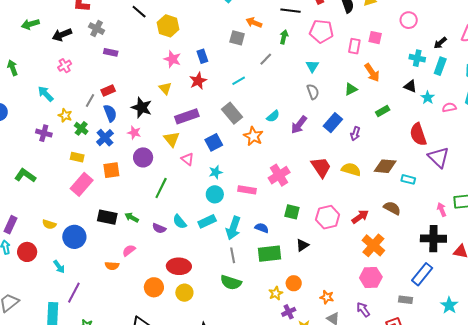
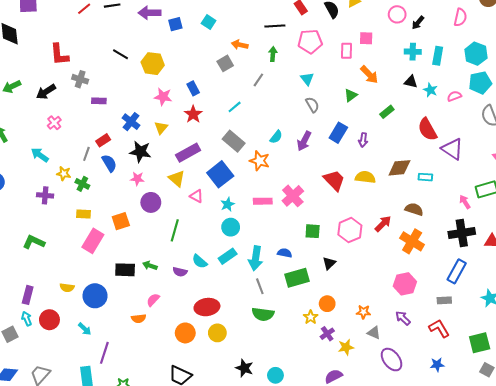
gray square: (237, 38) -> (225, 63), turned -35
black arrow: (440, 43) -> (418, 23), moved
yellow triangle: (165, 88) -> (161, 128), turned 32
blue cross: (105, 138) -> (131, 122), moved
blue square: (214, 142) -> (220, 174), size x1.4
pink rectangle: (247, 190) -> (263, 201), moved
orange cross: (373, 245) -> (412, 241), moved

